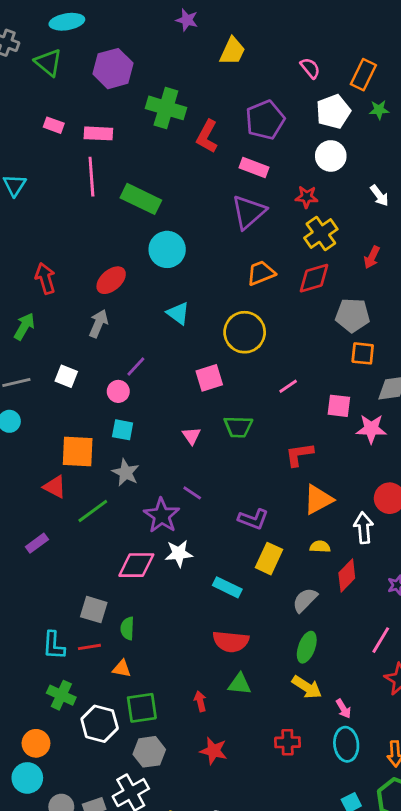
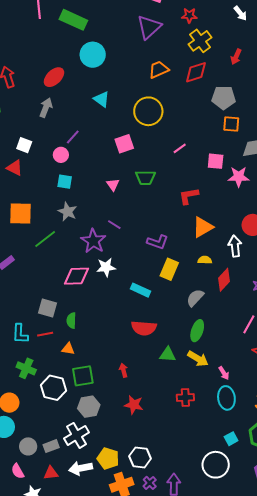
orange square: (78, 452) -> (20, 213), moved
red triangle: (55, 487) -> (15, 168), moved
green triangle: (240, 684) -> (168, 355), moved

